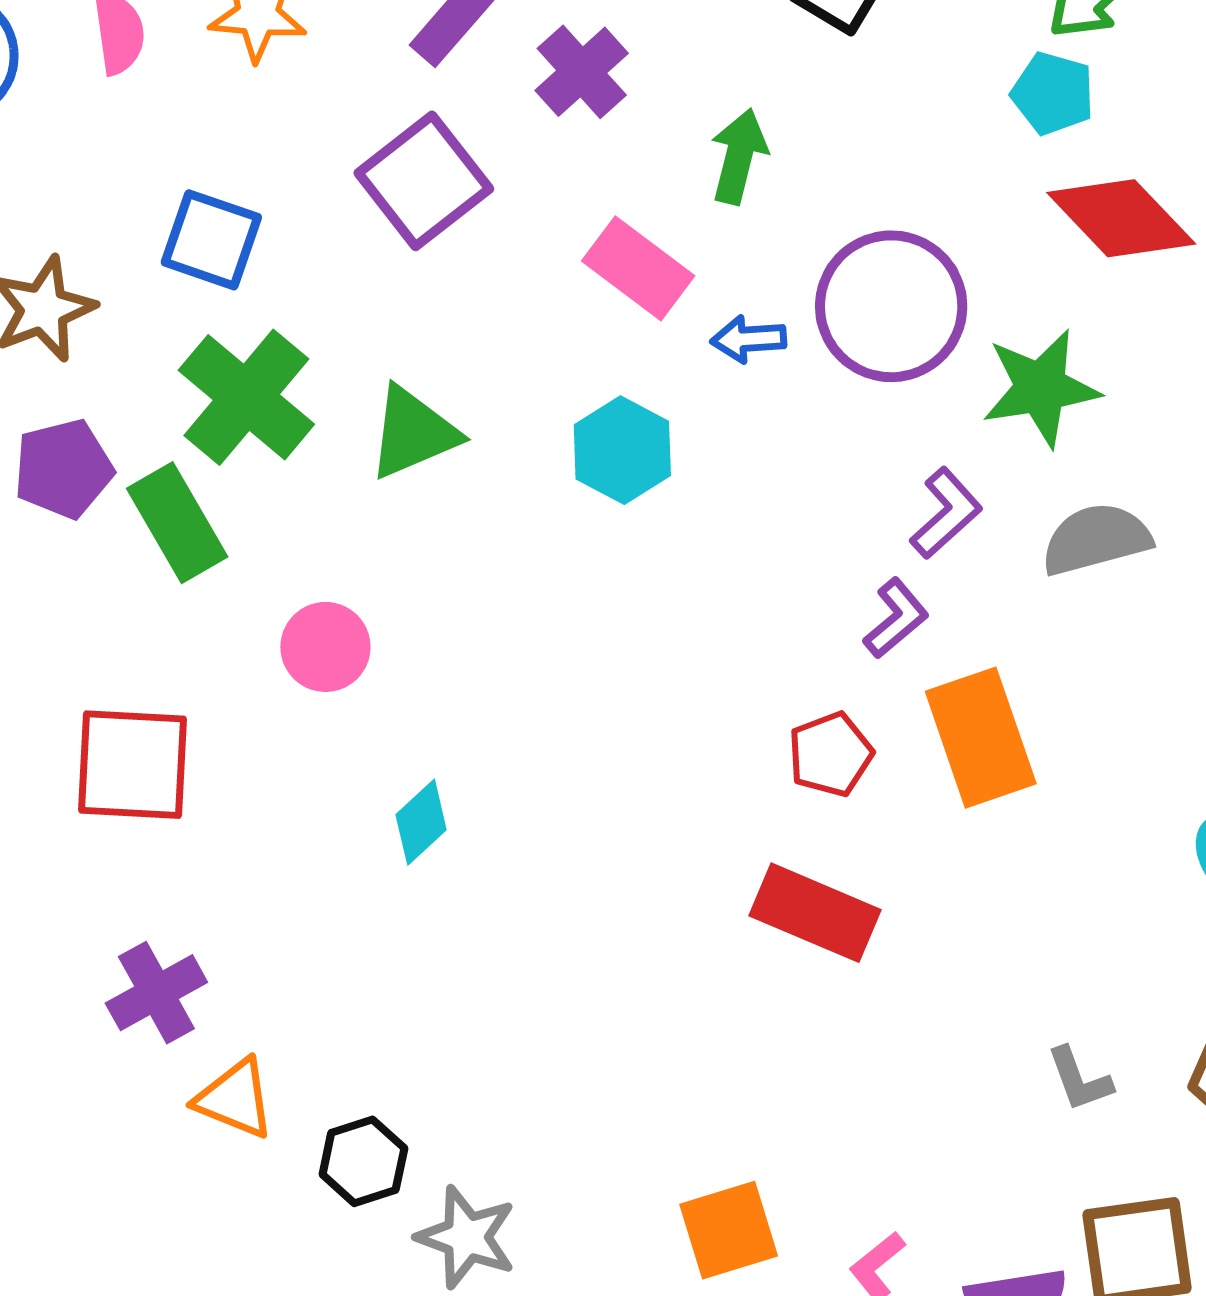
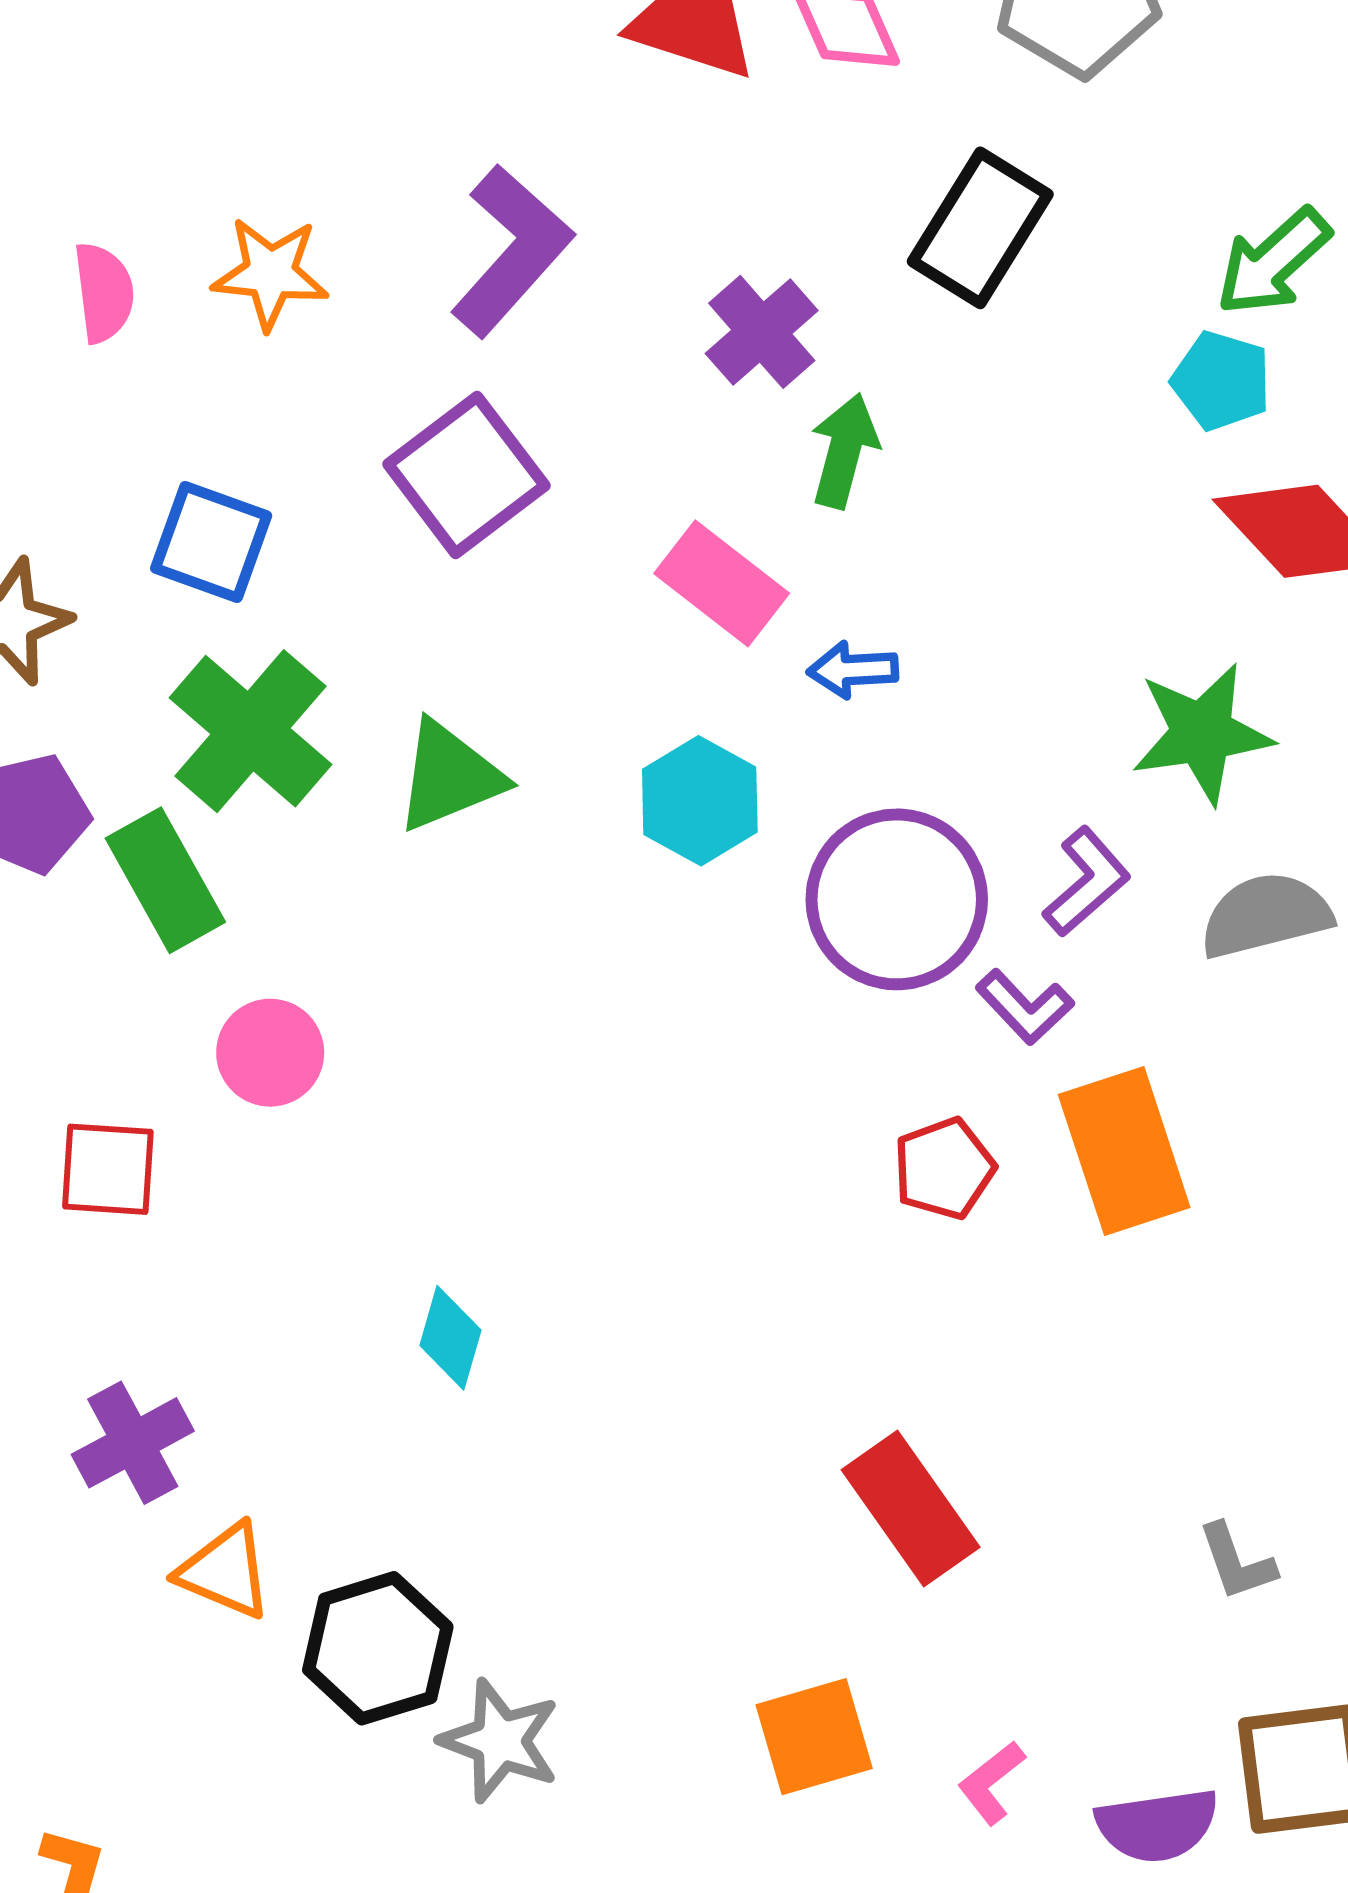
purple cross: (582, 72) -> (762, 332), moved
purple circle: (891, 306) -> (897, 899), moved
purple L-shape: (896, 618) -> (1025, 1007), turned 86
pink circle: (325, 647) -> (270, 1053), moved
red square: (132, 765) -> (108, 1169), size x0.7
cyan diamond: (421, 822) -> (450, 1338), moved, turned -32
red rectangle: (815, 913) -> (911, 1509), moved, turned 31
black hexagon: (363, 1161) -> (378, 1648), size x1.4

